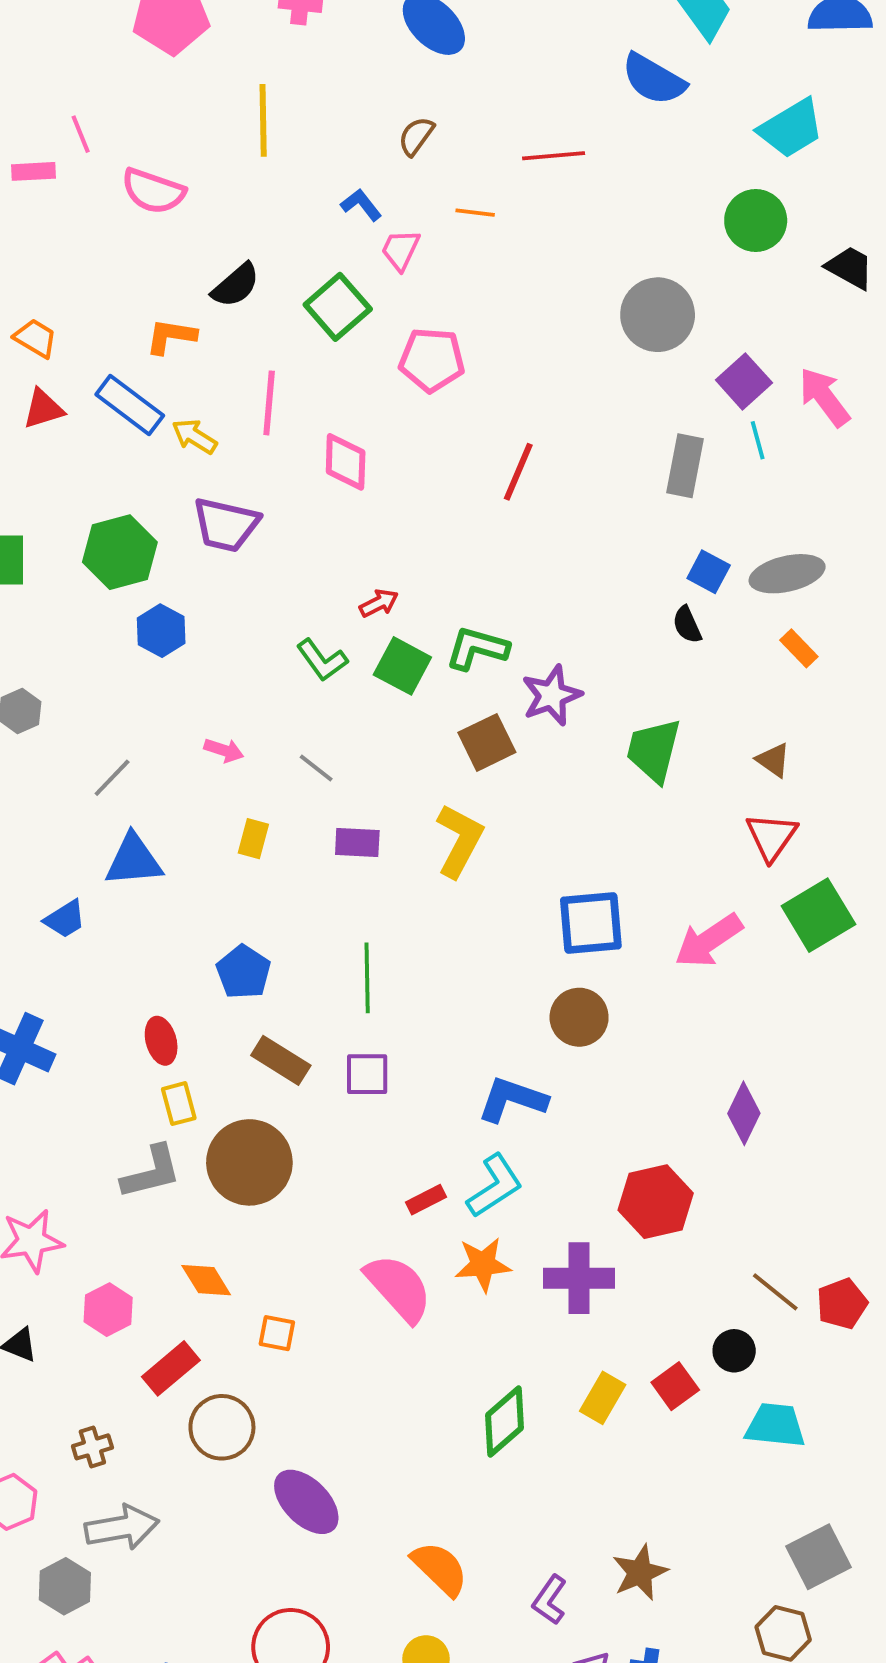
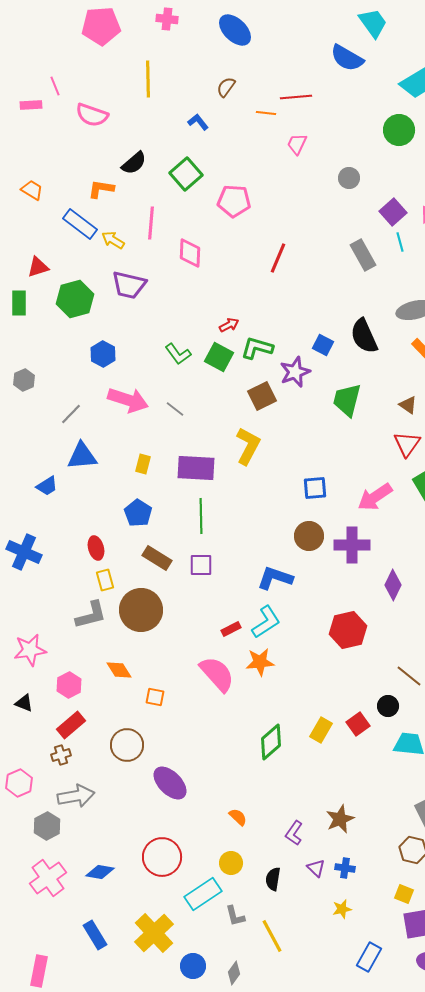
orange line: (475, 213) -> (266, 113), moved
pink trapezoid: (400, 250) -> (297, 144), moved
gray circle: (658, 315) -> (349, 178), size x0.6
red triangle: (43, 409) -> (38, 267), moved
gray rectangle: (685, 466) -> (363, 255), turned -40
blue square: (709, 572) -> (323, 345), moved
red arrow: (379, 603) -> (229, 325), moved
black semicircle: (687, 625) -> (364, 336), size x1.8
blue hexagon: (161, 631) -> (103, 354), moved
pink arrow: (224, 750) -> (128, 400), size x2.0
yellow rectangle: (253, 839) -> (143, 464), moved
purple rectangle: (357, 843) -> (196, 468), moved, size x1.6
blue square: (591, 923) -> (315, 488), size x0.7
purple cross: (579, 1278) -> (352, 545), moved
red rectangle: (171, 1368) -> (71, 725), moved
orange semicircle: (440, 1569) -> (238, 817), size x0.6

